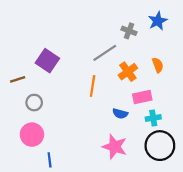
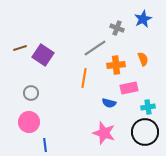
orange cross: (128, 72) -> (116, 65), turned 30
brown line: (18, 79) -> (20, 48), moved
cyan cross: (153, 118) -> (148, 107), moved

